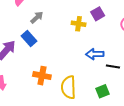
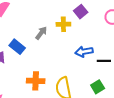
gray arrow: (37, 17) -> (41, 33), moved

